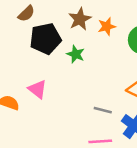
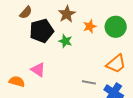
orange star: (107, 26) -> (90, 26), moved

